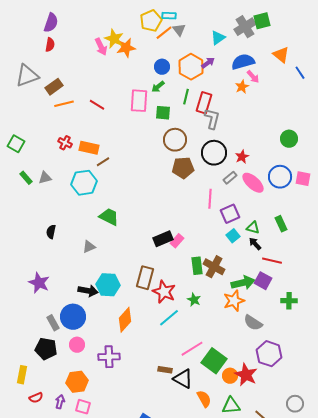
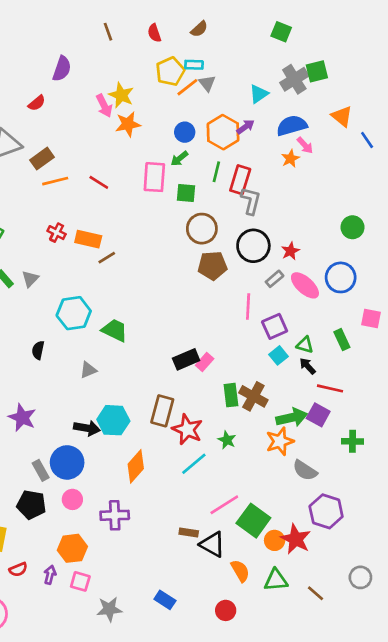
purple semicircle: (51, 23) -> (62, 69), moved
red semicircle: (50, 45) -> (37, 103), turned 40
orange star: (126, 48) -> (128, 124), moved
gray triangle: (45, 178) -> (30, 279), turned -32
pink square: (303, 179) -> (371, 318), moved
cyan hexagon: (84, 183) -> (74, 313), moved

